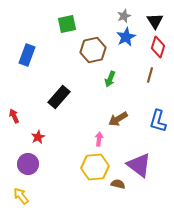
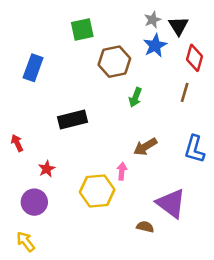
black triangle: (155, 21) -> (178, 26), moved
black rectangle: (59, 97) -> (72, 120), turned 35
yellow hexagon: (95, 167) -> (97, 191), moved

